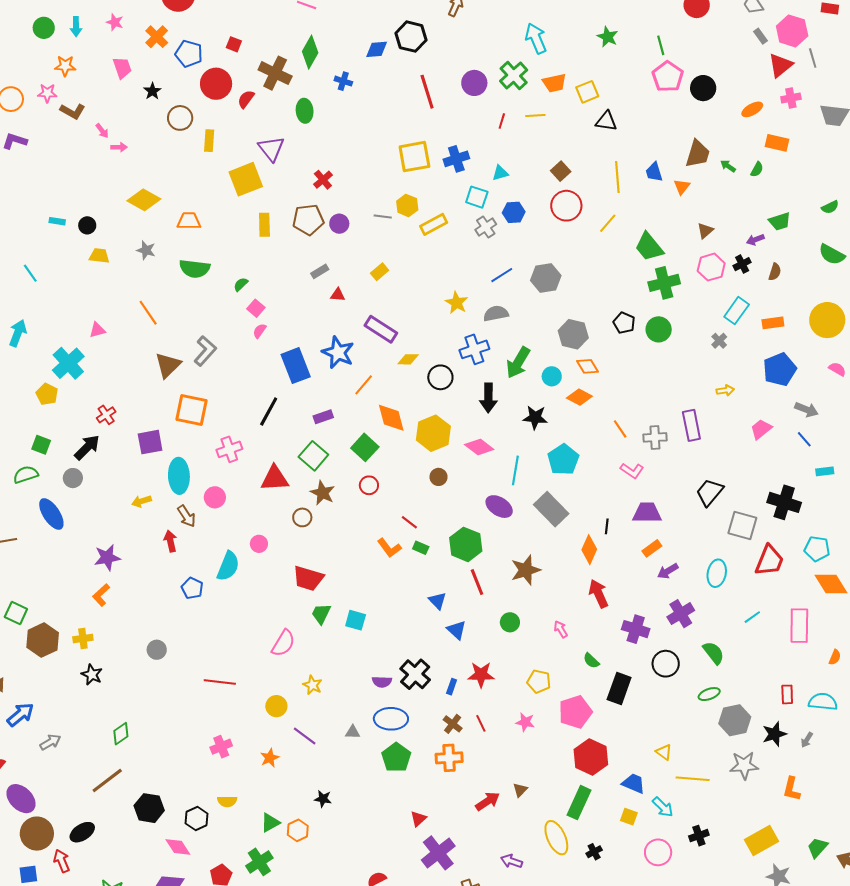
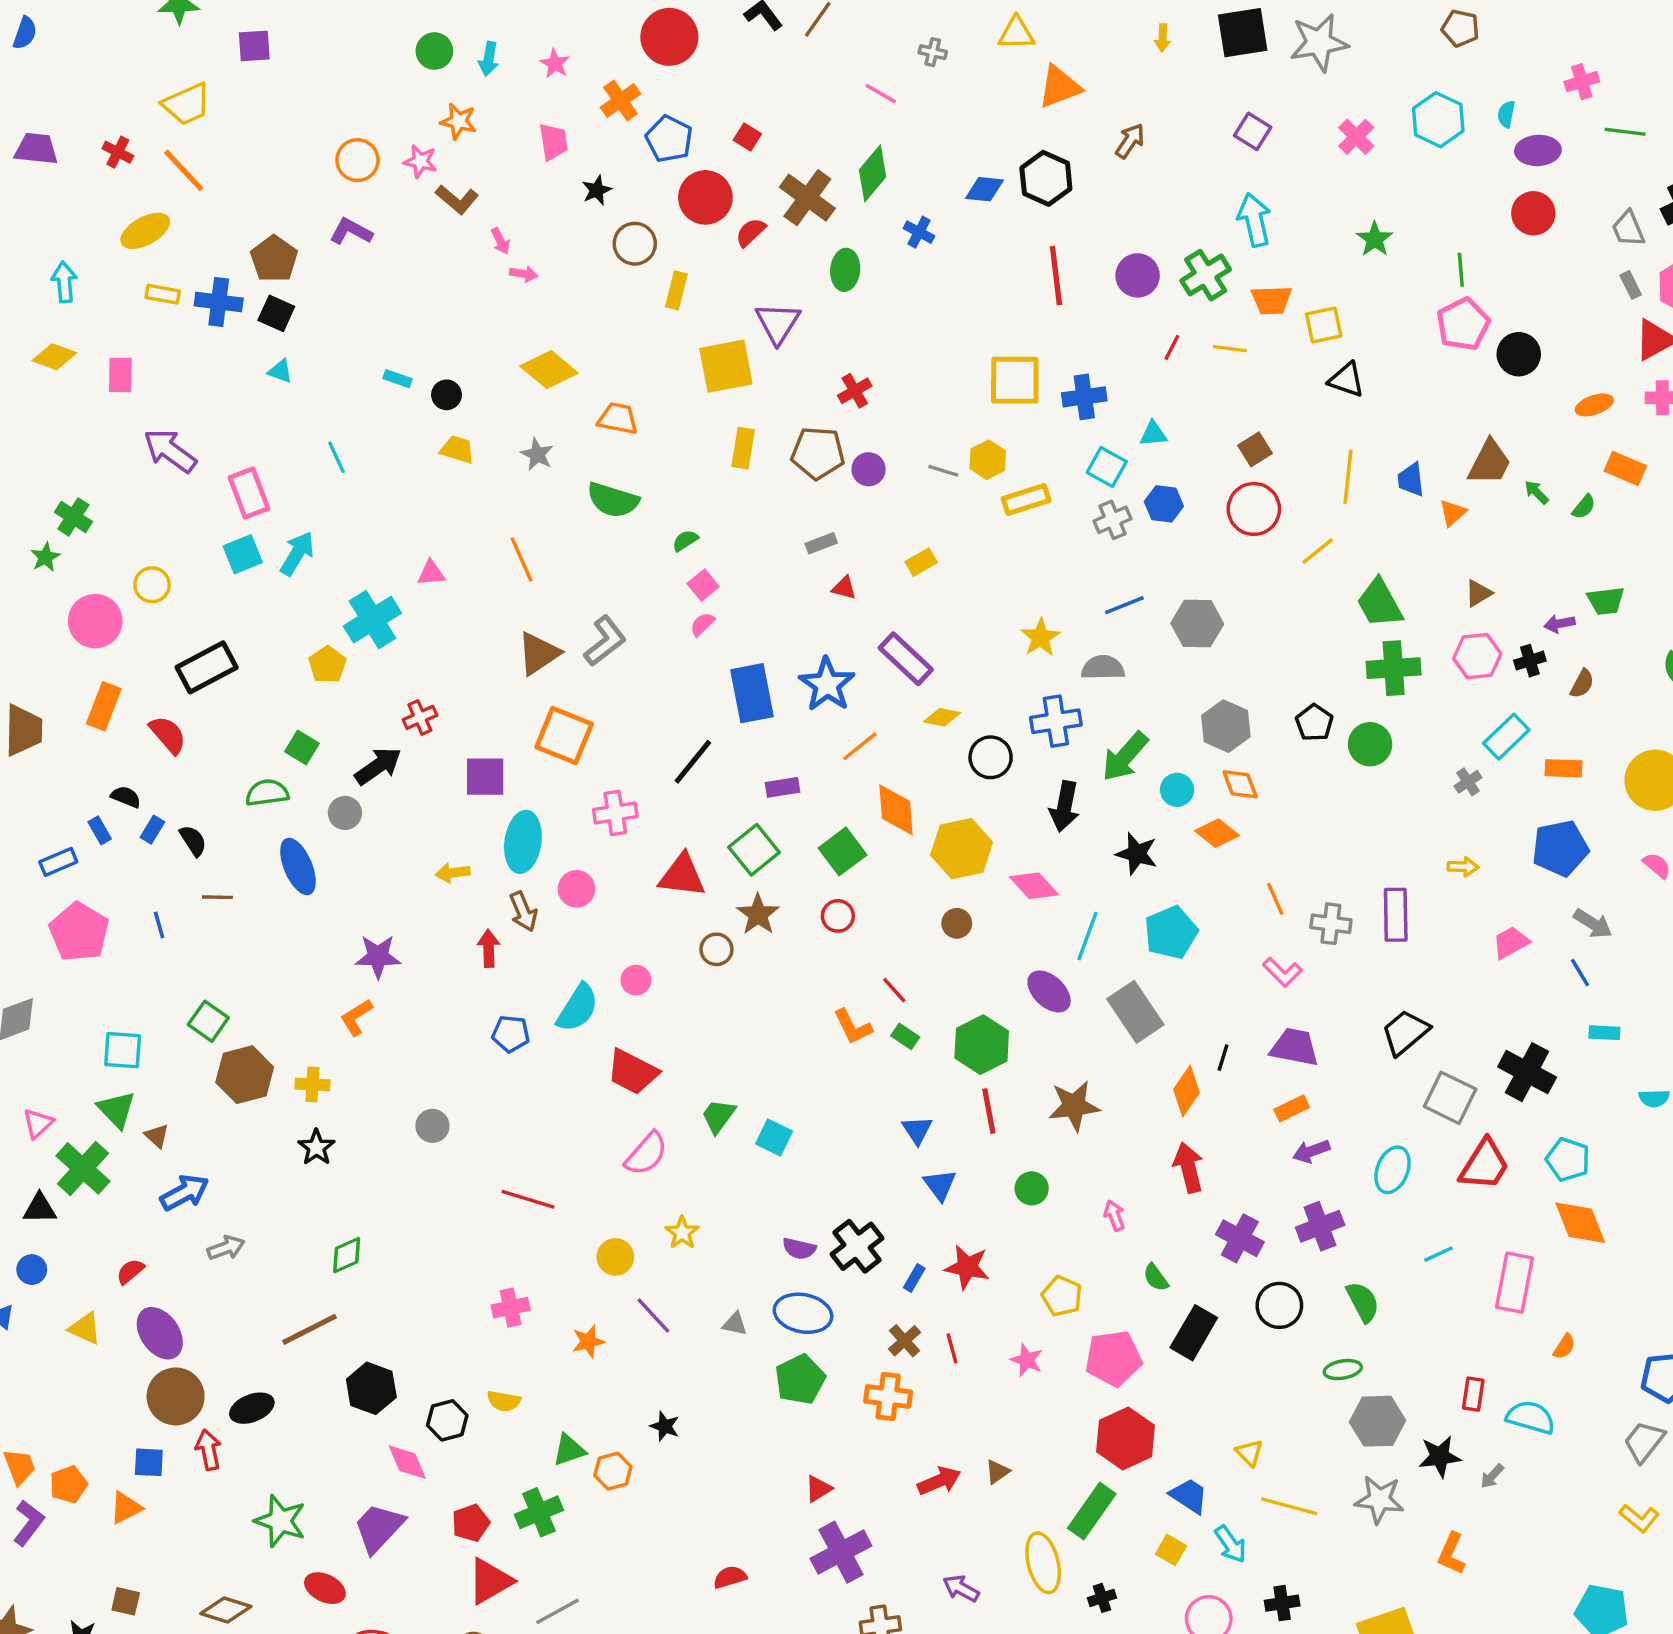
red trapezoid: (308, 578) -> (632, 1072), moved
blue pentagon: (192, 588) -> (511, 1034), turned -30

